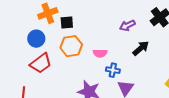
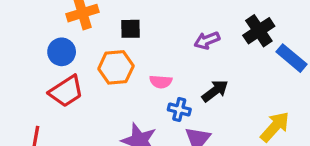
black square: (67, 22) -> (130, 29), moved
black arrow: (141, 48) -> (215, 91), moved

